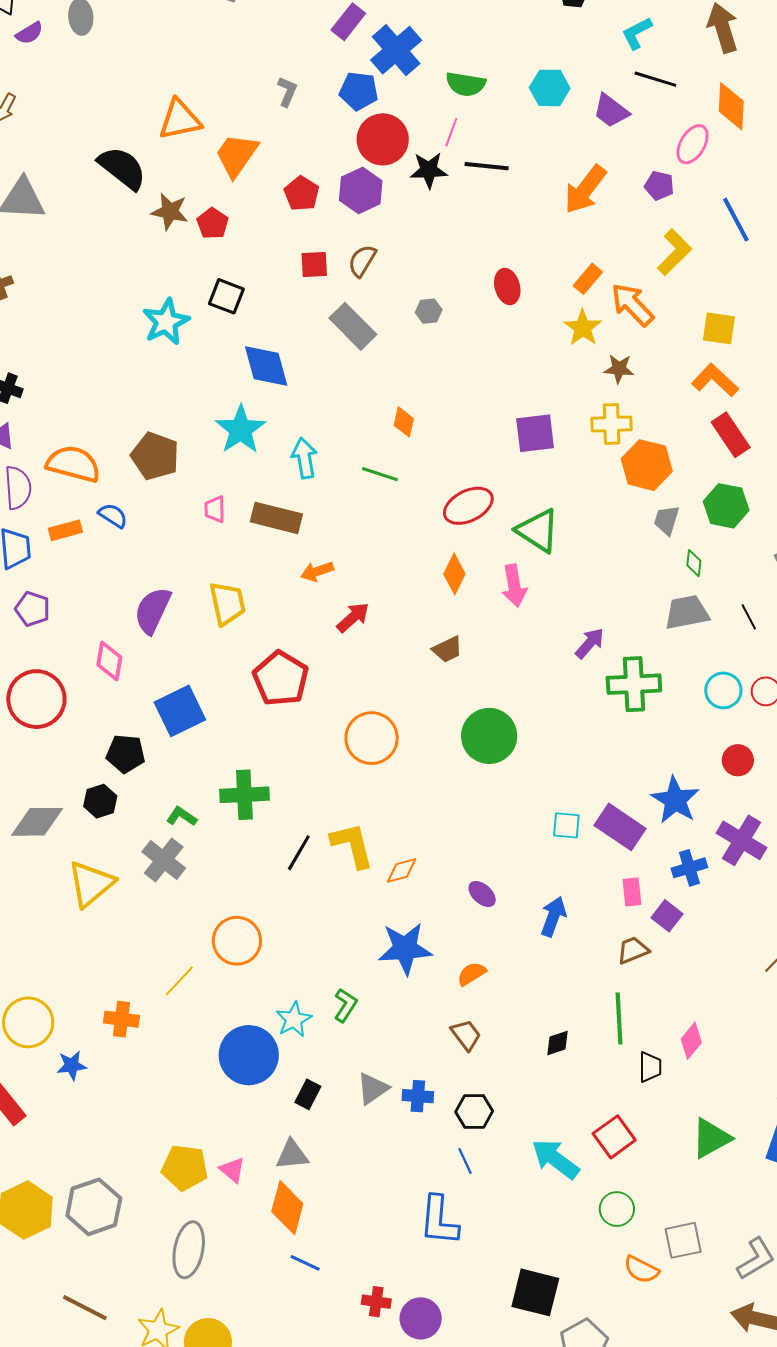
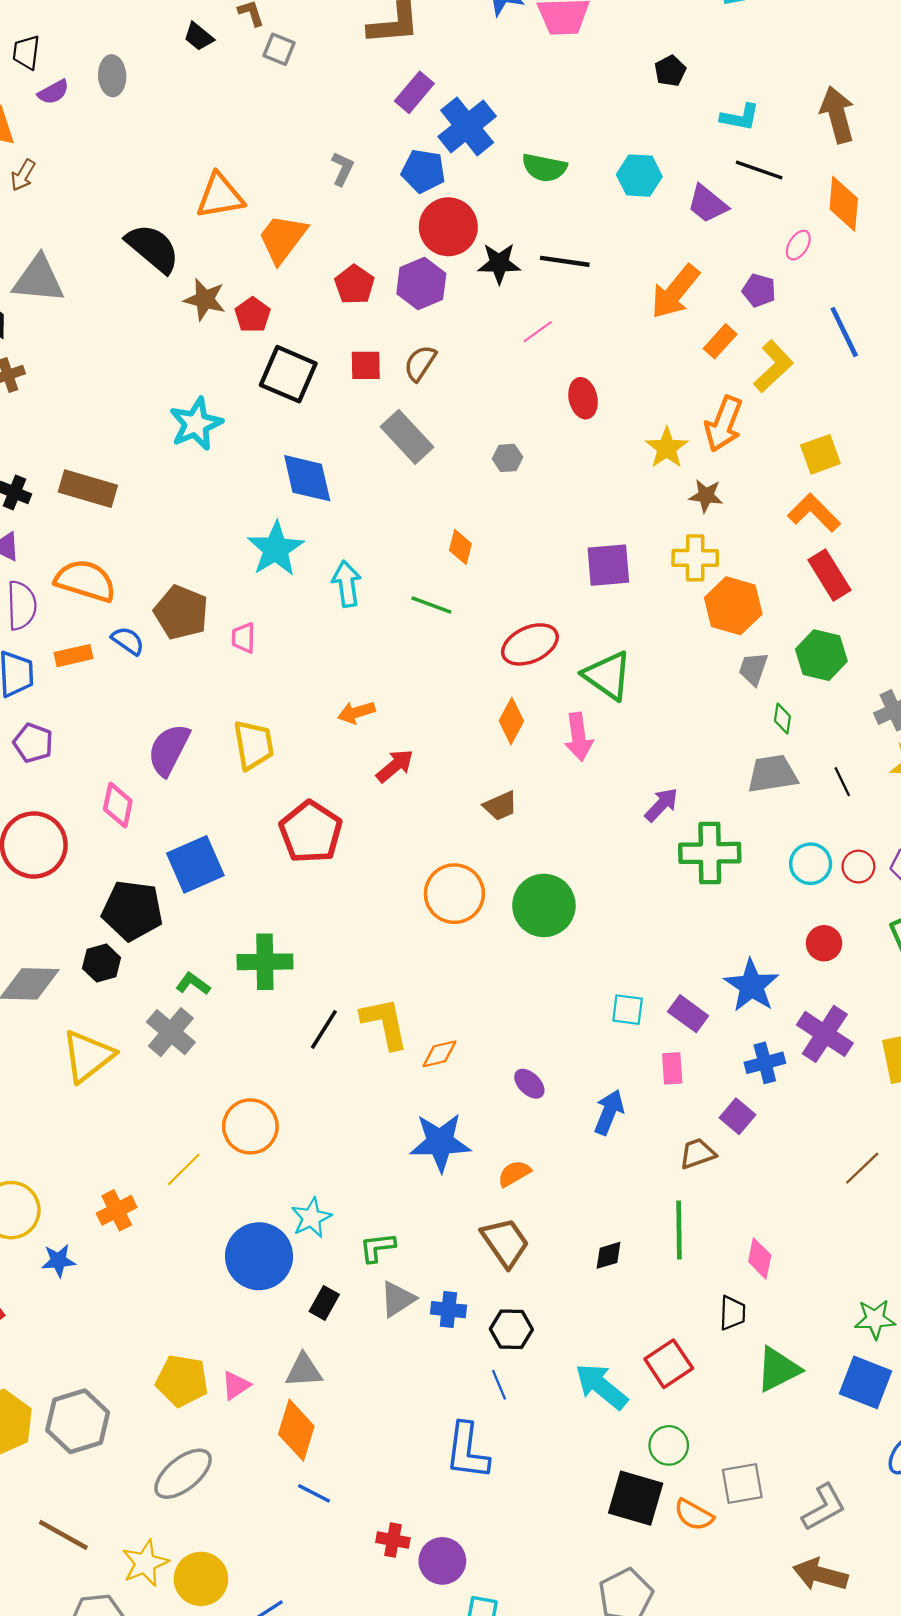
cyan L-shape: (637, 33) -> (740, 117), turned -144
pink line: (451, 132) -> (538, 332), moved, turned 32
pink ellipse: (693, 144) -> (798, 245), size x0.7
orange rectangle: (588, 279) -> (720, 341), moved
black square: (226, 296) -> (288, 374), moved, size x1.4
orange arrow: (632, 305) -> (724, 424), turned -117
gray hexagon: (429, 311) -> (507, 458), moved
yellow square: (719, 328) -> (820, 454), turned -30
brown pentagon: (155, 456) -> (181, 612), moved
brown rectangle: (276, 518) -> (88, 489), moved
orange circle: (372, 738) -> (454, 894), moved
black pentagon: (126, 754) -> (132, 910), size x1.4
purple rectangle: (620, 827) -> (688, 1014), size x0.7
pink rectangle: (632, 892) -> (672, 1068), moved
green L-shape: (345, 1005) -> (377, 1247), moved, turned -132
orange cross: (121, 1019) -> (117, 1210), turned -36
brown trapezoid: (466, 1035) -> (505, 1242), size x1.4
pink diamond: (691, 1041) -> (760, 1258), turned -30
black trapezoid: (650, 1067) -> (732, 1313), moved
pink triangle: (232, 1170) -> (236, 1385), turned 44
gray ellipse: (189, 1250) -> (183, 1474), turned 38
black square: (535, 1292) -> (636, 1498), moved

